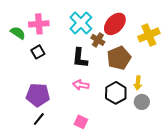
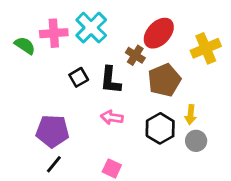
cyan cross: (81, 23) -> (91, 28), moved
black square: (38, 52) -> (79, 77), moved

